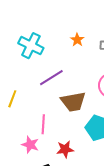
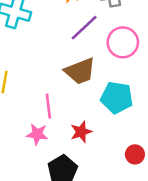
purple line: (51, 78) -> (84, 28), moved

